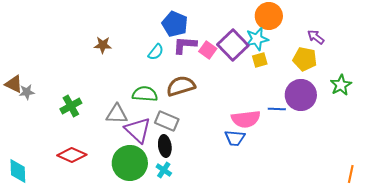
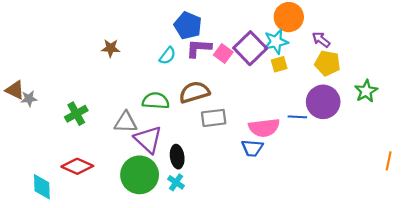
purple arrow: (316, 37) -> (321, 40), moved
gray rectangle: (167, 121) -> (214, 118), moved, turned -30
cyan diamond: (18, 171) -> (42, 187), moved
orange line: (351, 174) -> (389, 161), moved

